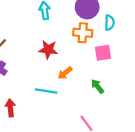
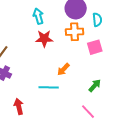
red star: (48, 50) -> (44, 39), moved
green arrow: (97, 86) -> (95, 86), moved, turned 88

